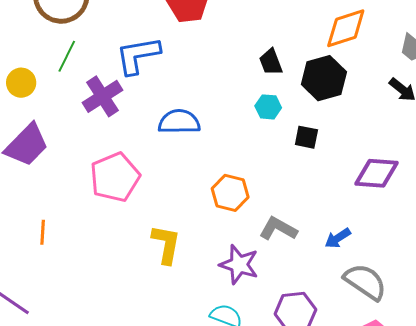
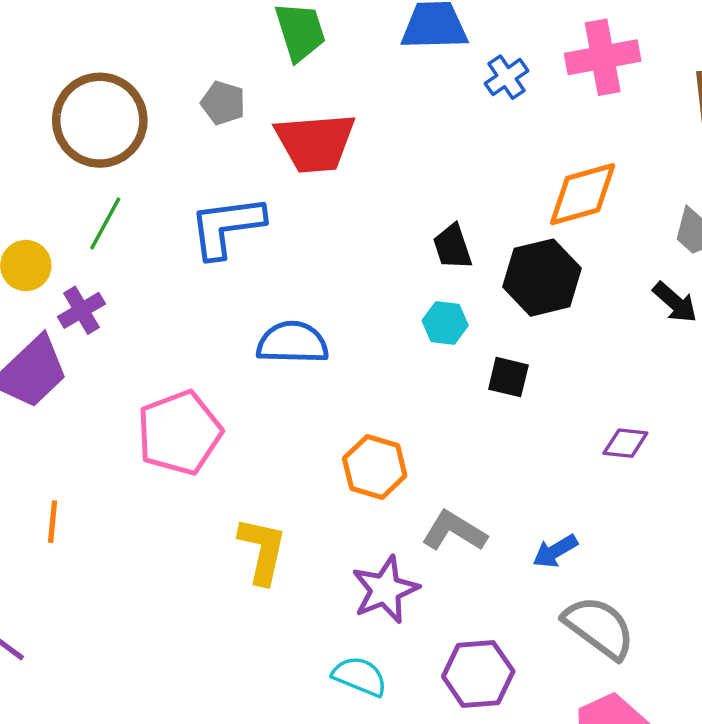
purple cross: (102, 96) -> (81, 310), moved, size x0.7
purple diamond: (377, 173) -> (625, 443), size x0.6
purple star: (239, 265) -> (385, 590), turned 30

